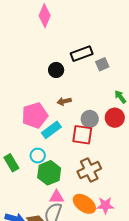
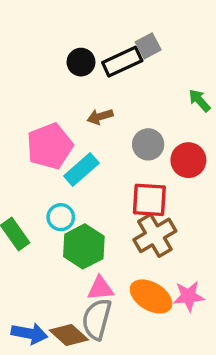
black rectangle: (82, 54) -> (122, 62), moved
gray square: (102, 64) -> (148, 46), moved
red circle: (115, 118) -> (188, 160), moved
red square: (82, 135) -> (149, 200), moved

